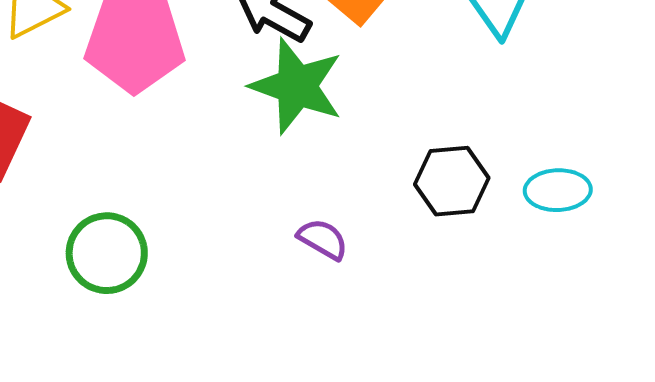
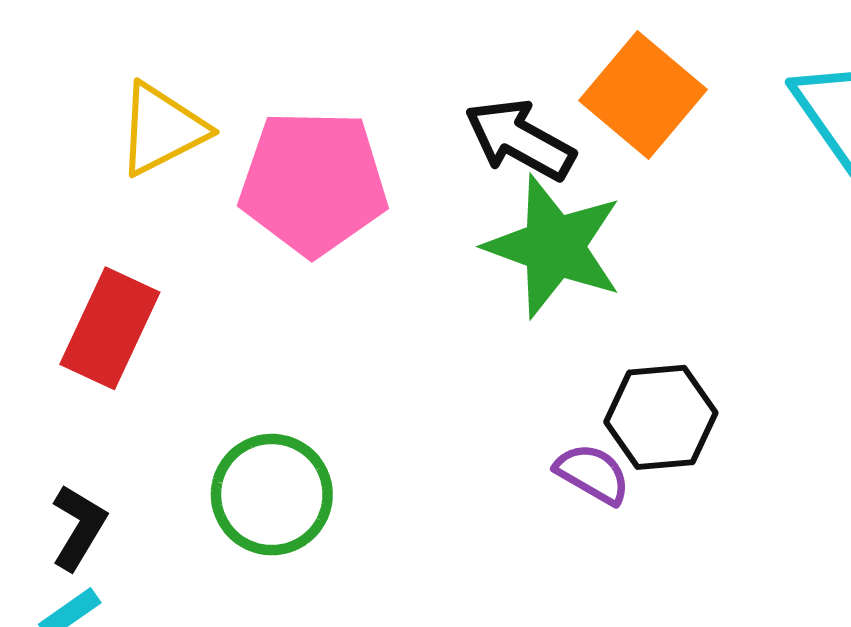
black hexagon: (452, 181) -> (661, 417), moved

